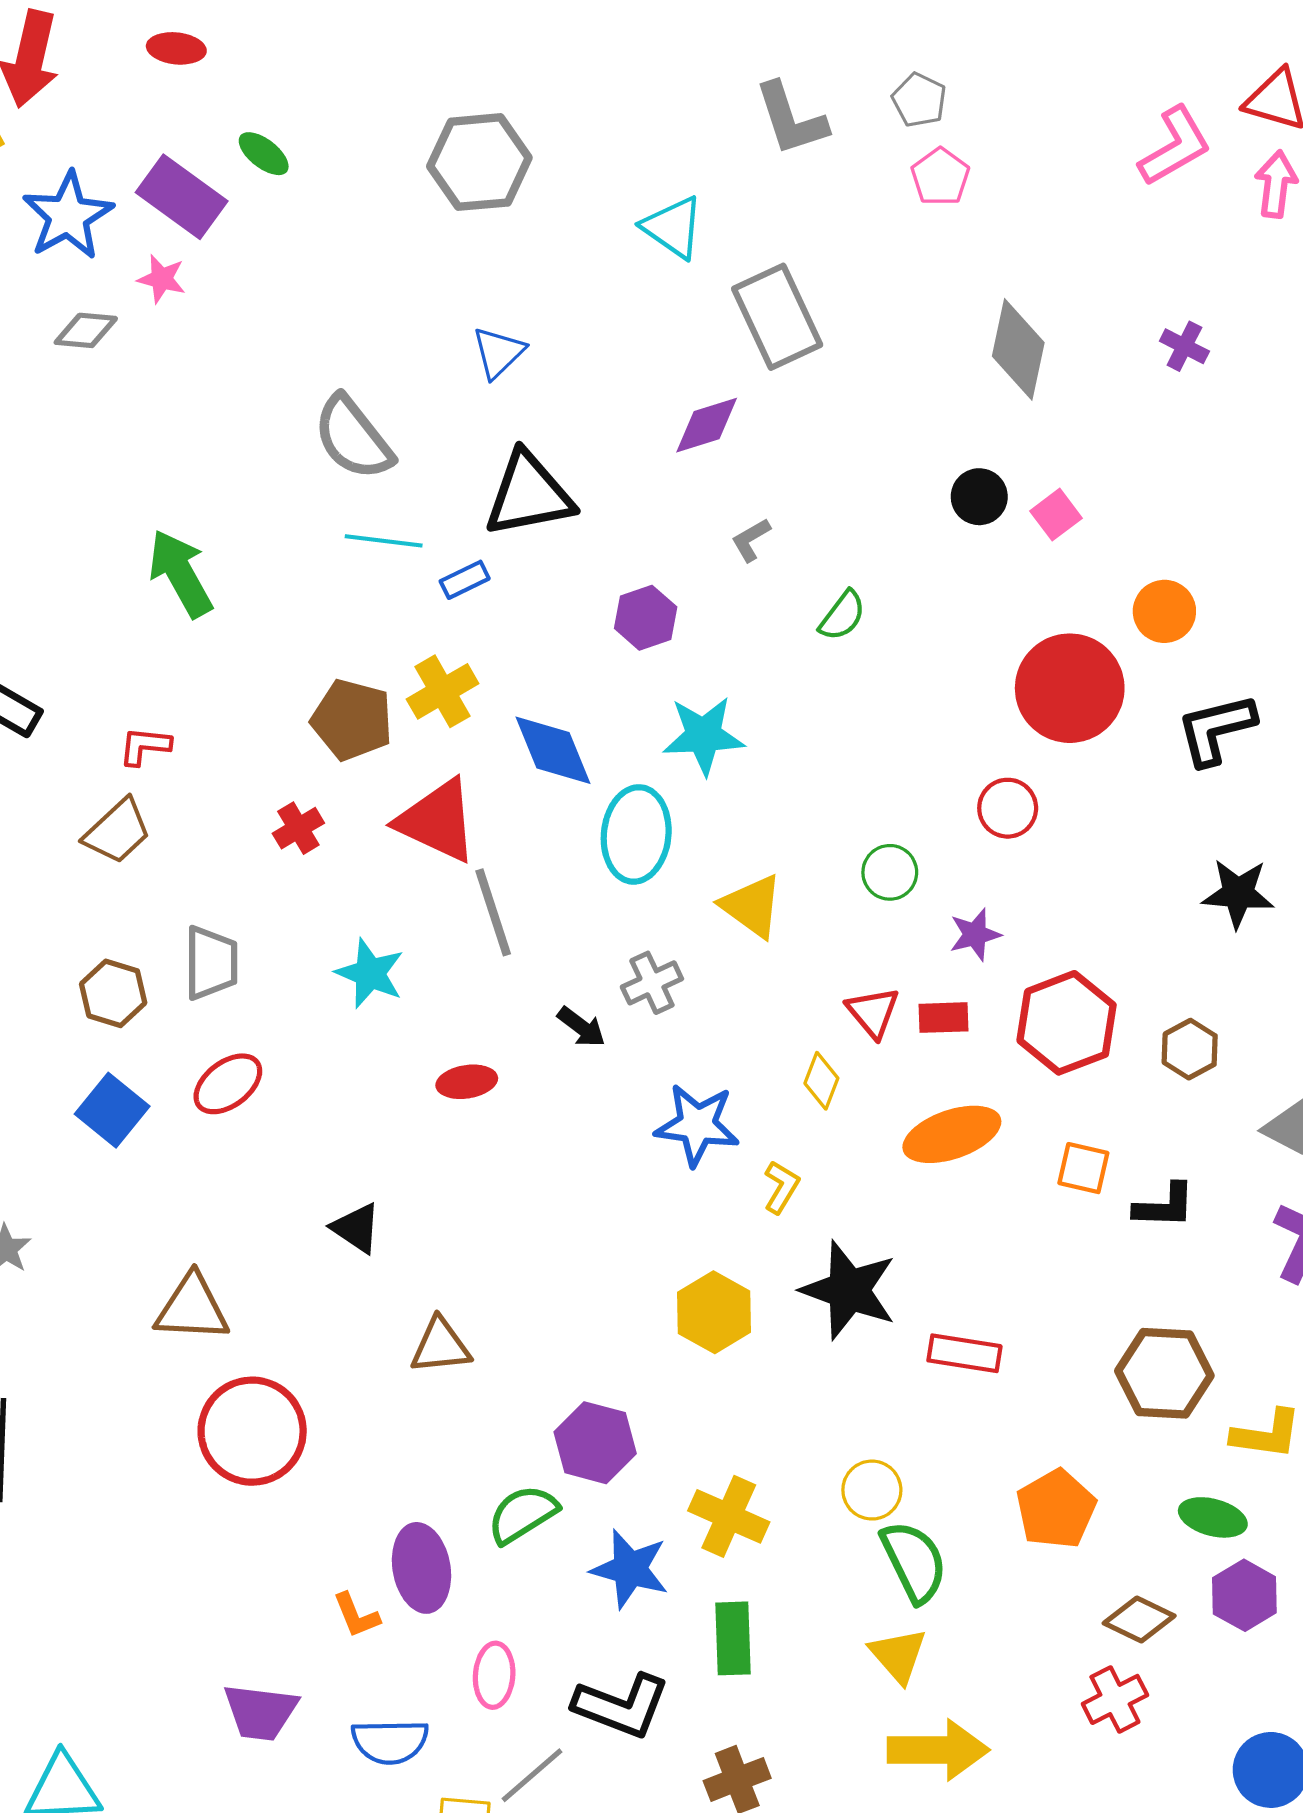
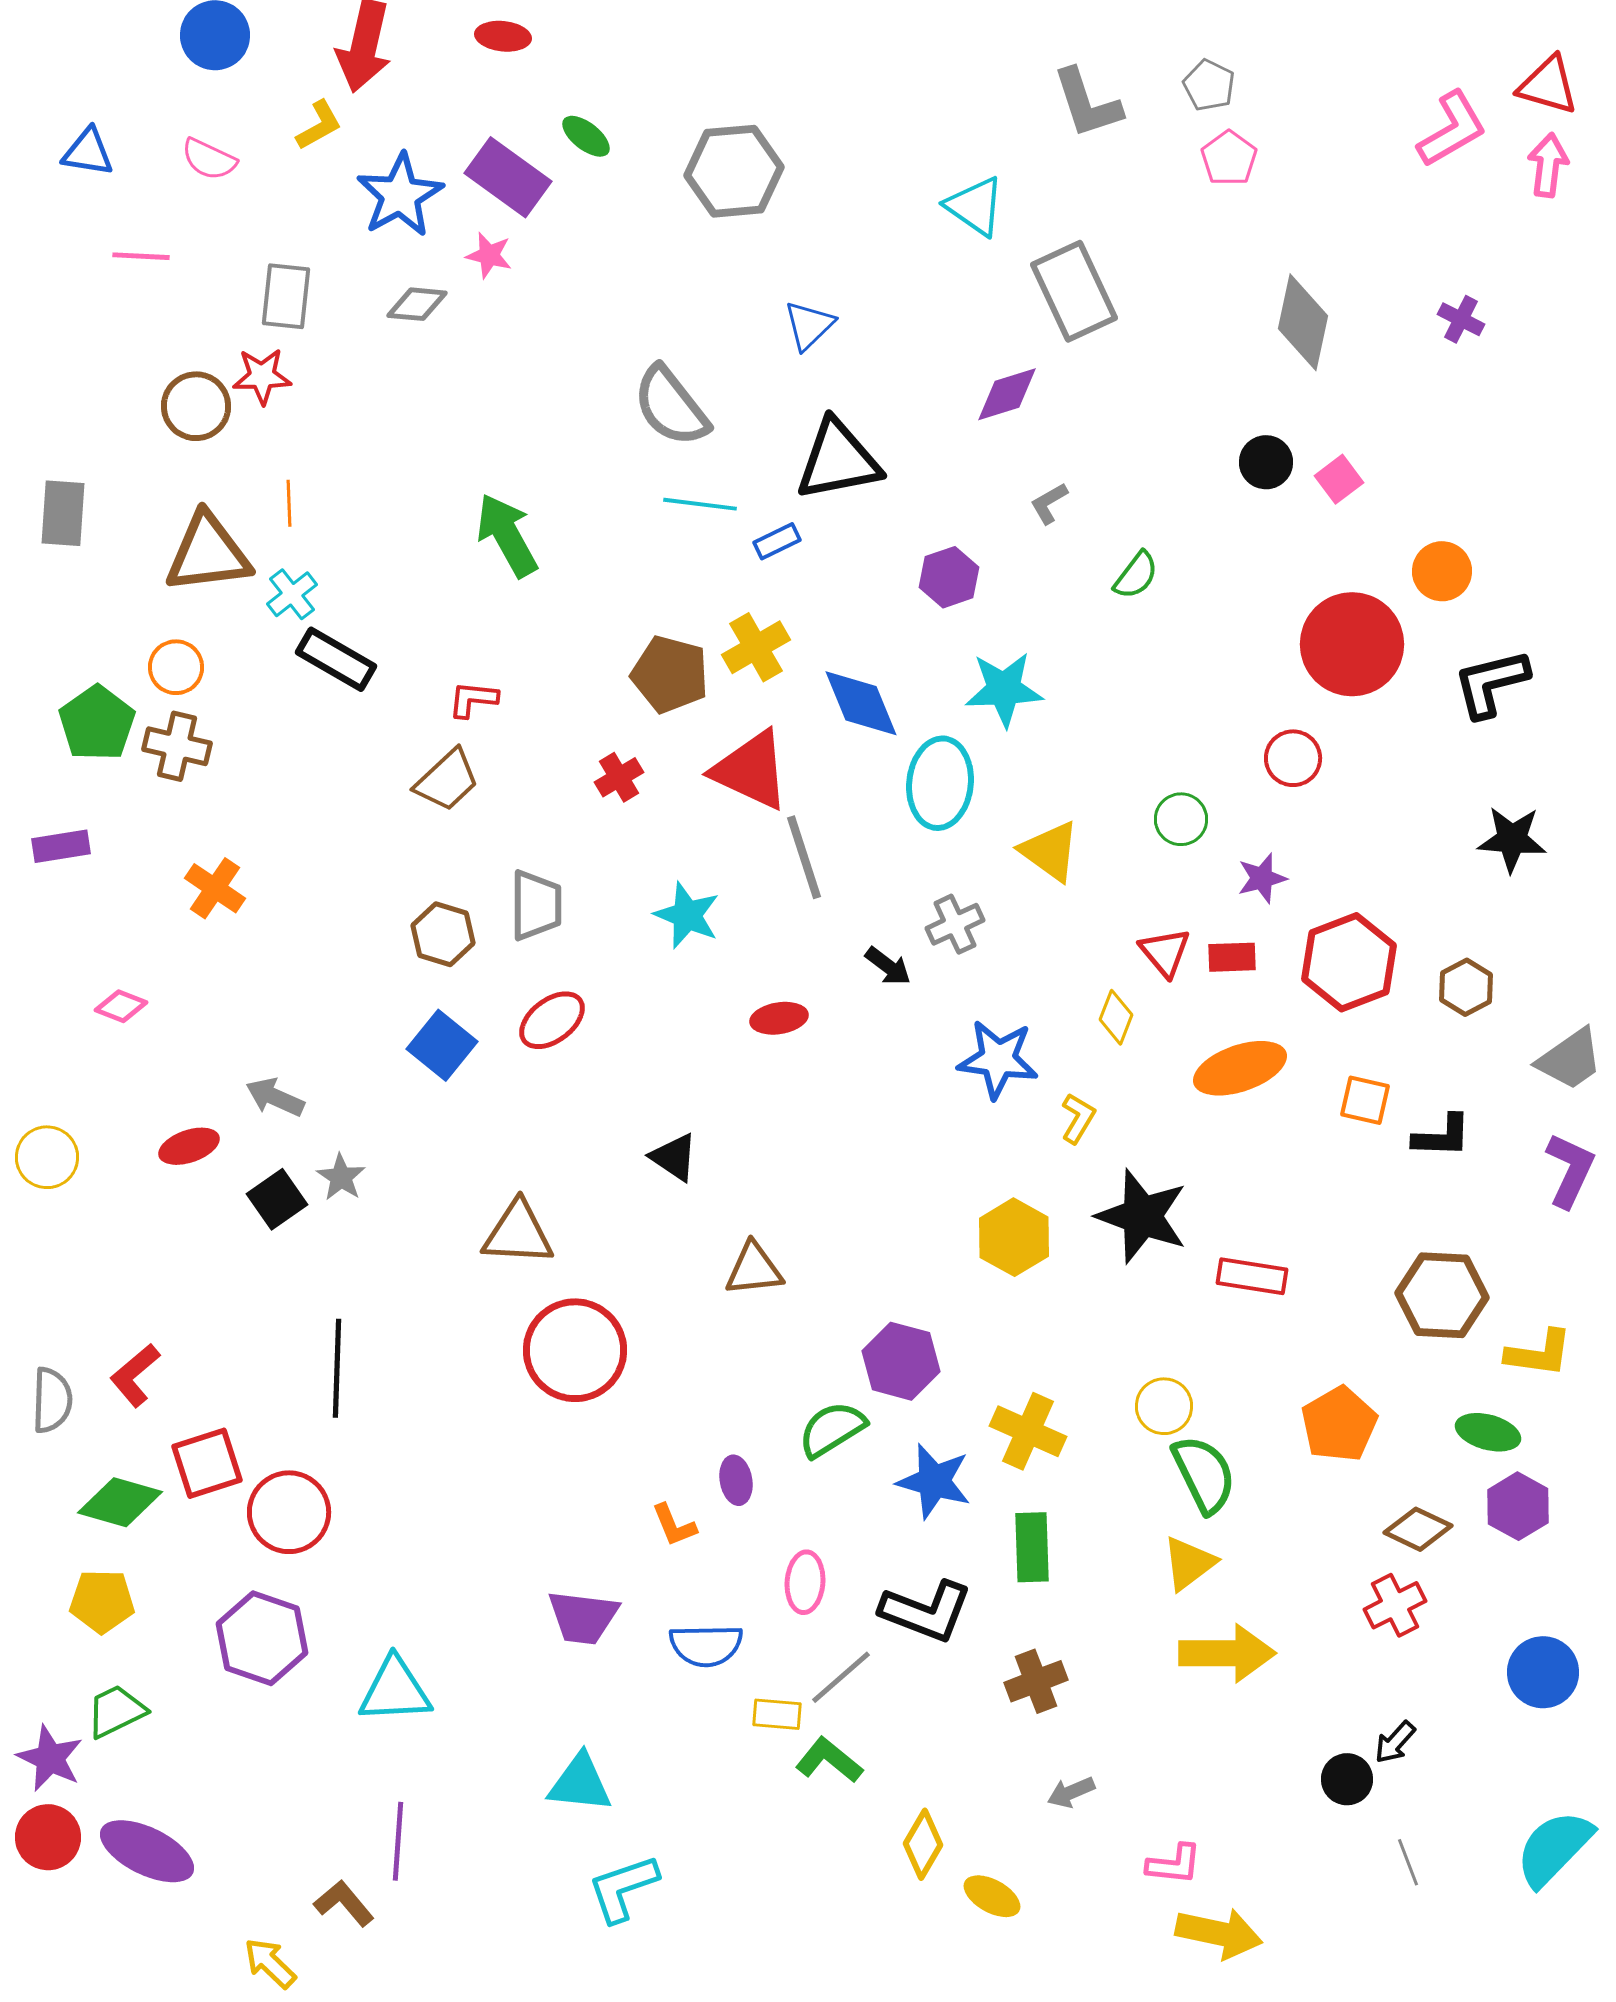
gray hexagon: (479, 162) -> (734, 171), moved
purple ellipse: (421, 1568) -> (736, 1480), size x0.6
yellow triangle: (898, 1655) -> (1189, 1563), turned 34

